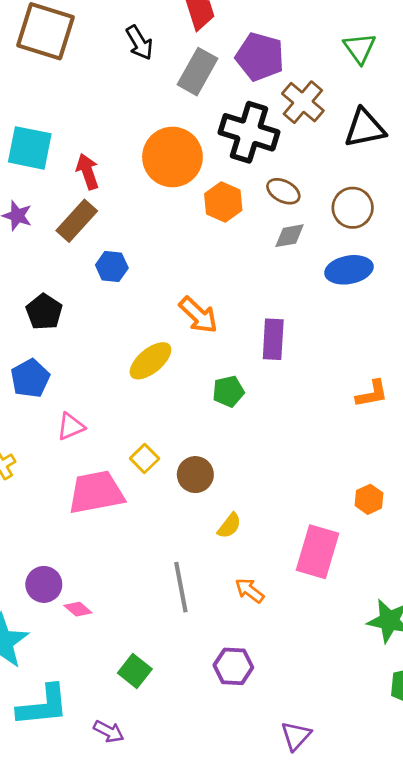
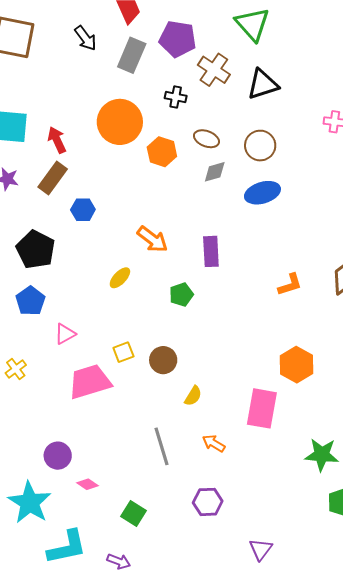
green triangle: (360, 48) -> (252, 24), size x1.4
black cross: (249, 132) -> (176, 97), size x0.5
black pentagon: (44, 312) -> (36, 250), size x1.4
yellow ellipse: (150, 361) -> (120, 278), size x0.7
yellow square: (145, 459) -> (123, 352), turned 30
orange hexagon: (369, 499) -> (296, 365), size x1.6
pink diamond: (78, 609) -> (87, 484), moved

